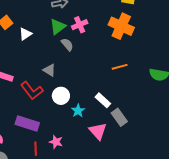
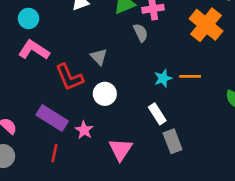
gray semicircle: (67, 45) -> (141, 33), moved
cyan star: (78, 111) -> (163, 78), moved
pink triangle: (98, 131) -> (121, 149), moved
pink star: (56, 142) -> (84, 130), moved

